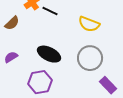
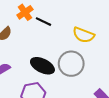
gray circle: (90, 58) -> (71, 64), moved

